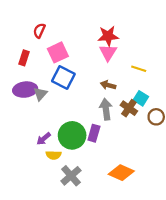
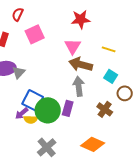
pink triangle: (108, 52) -> (73, 46), moved
blue square: (63, 78) -> (33, 100), moved
brown arrow: (108, 85) -> (81, 64), size x1.6
brown cross: (129, 108) -> (105, 109), moved
yellow semicircle: (54, 155) -> (31, 119), moved

